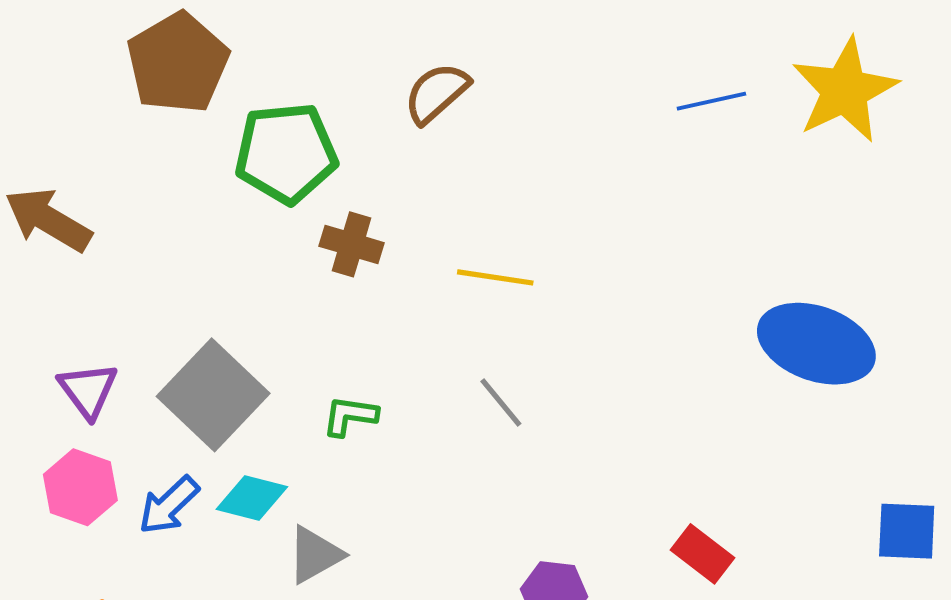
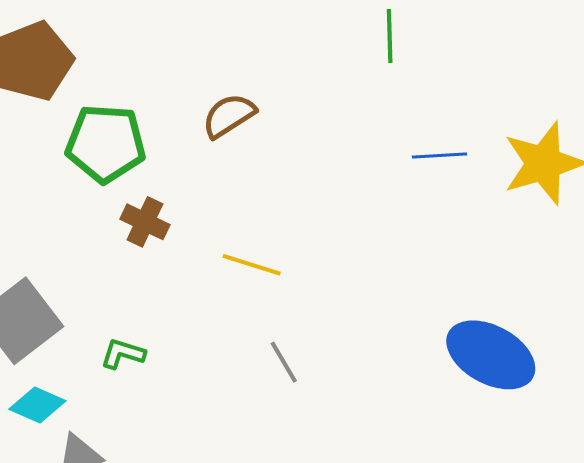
gray line: (501, 402) -> (284, 362), moved

